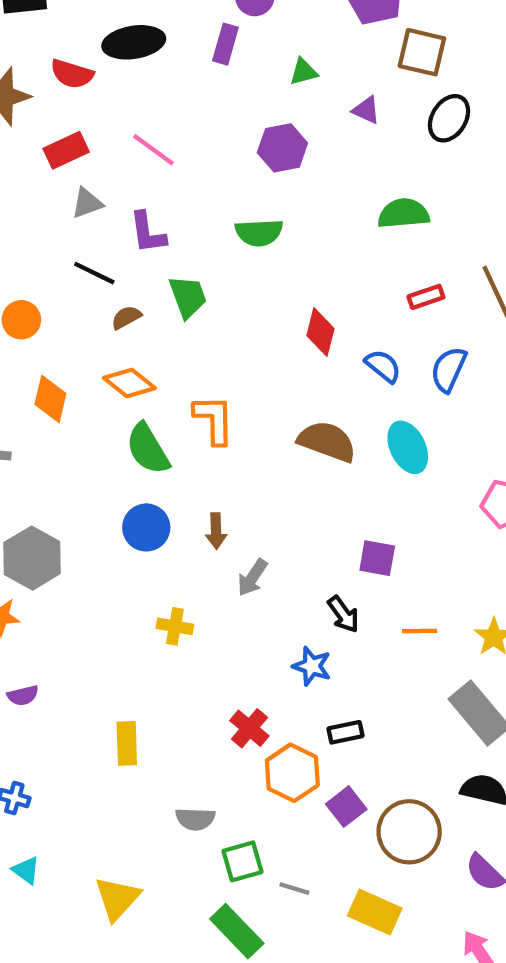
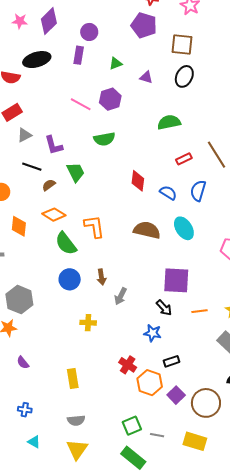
brown square: (422, 52) -> (182, 45), moved
pink line: (154, 150) -> (81, 104), moved
purple square: (377, 558) -> (176, 280), size x1.6
purple semicircle: (23, 696) -> (23, 363), turned 72
gray semicircle: (195, 819) -> (76, 420), moved

